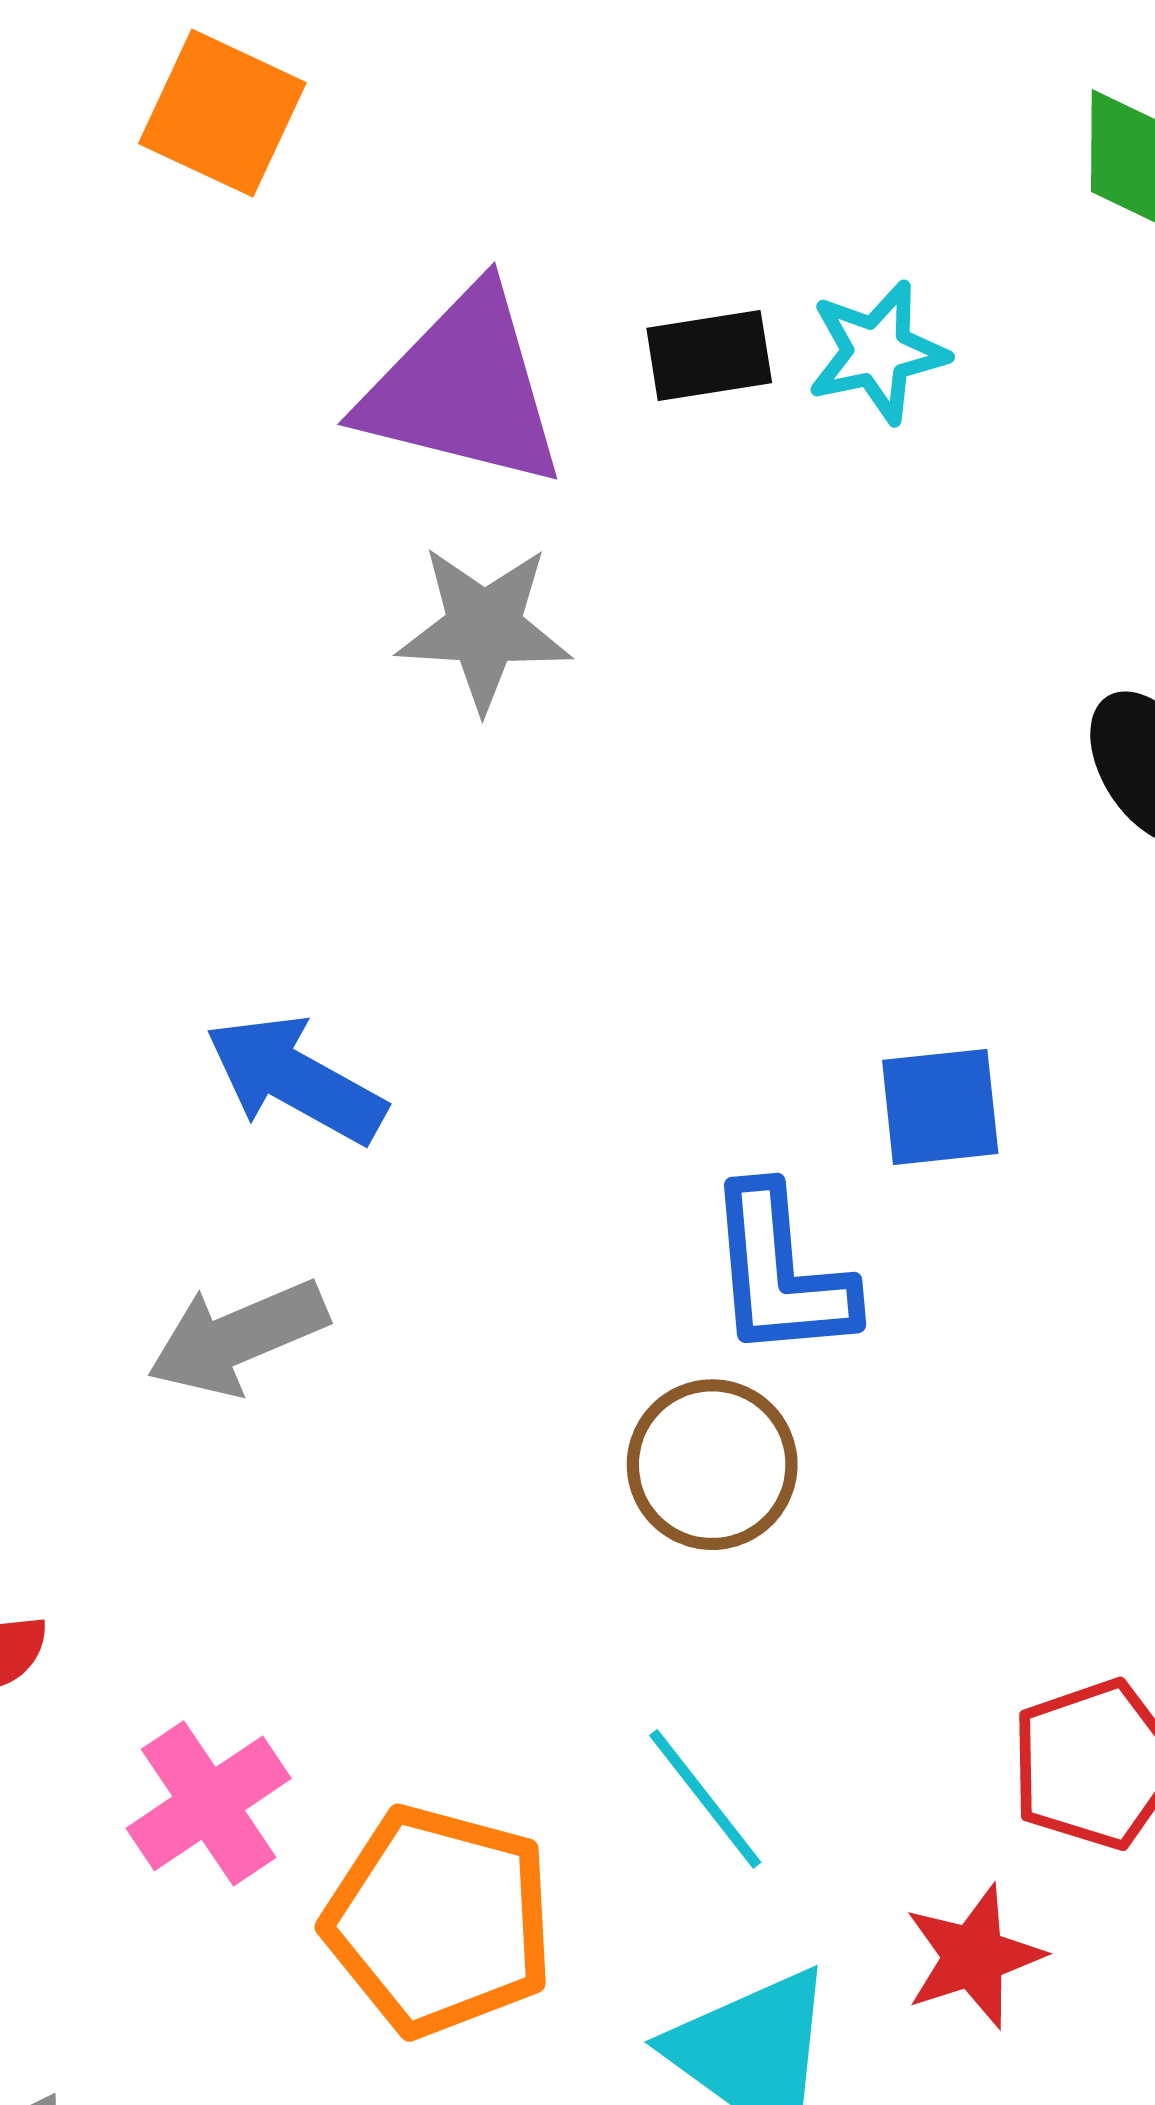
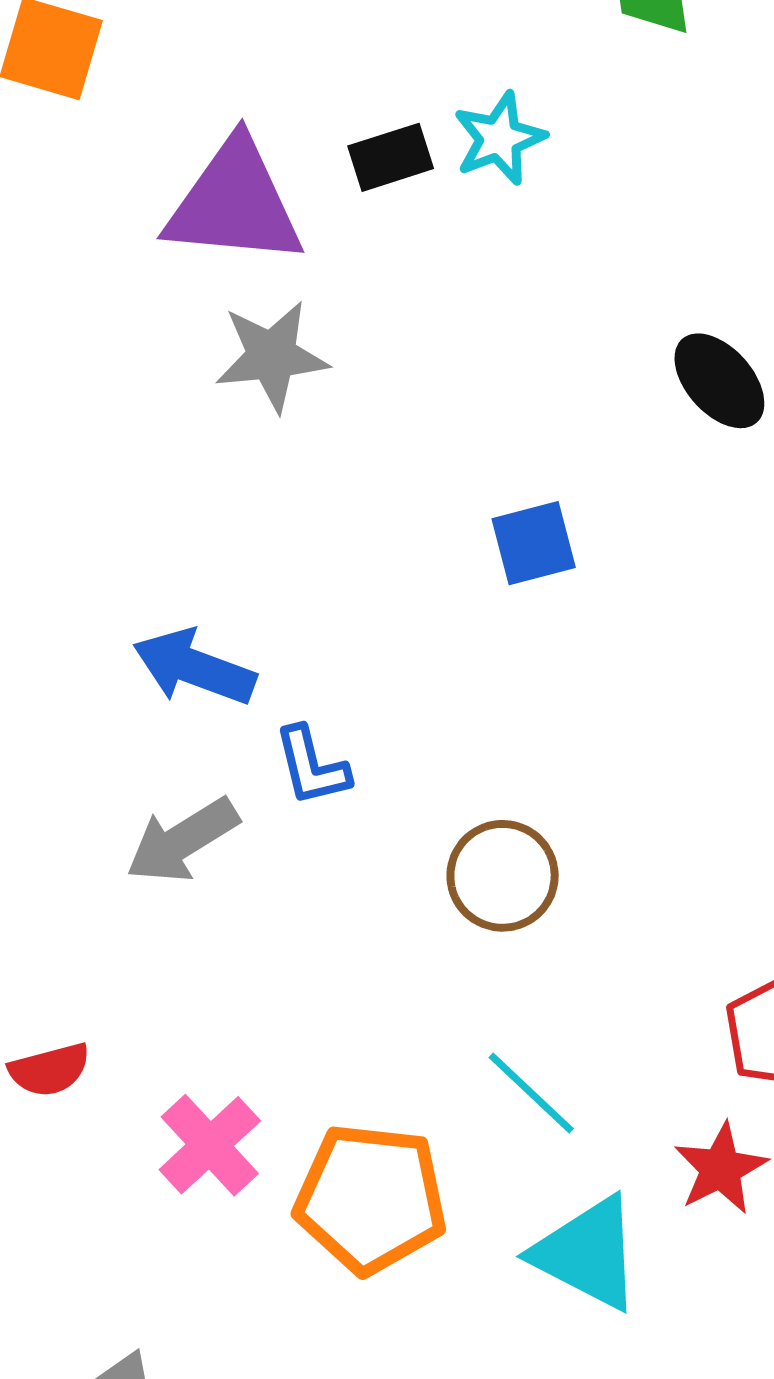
blue square: (940, 1107) -> (534, 543), moved
blue L-shape: (780, 1273) -> (312, 766), moved, size x0.7

